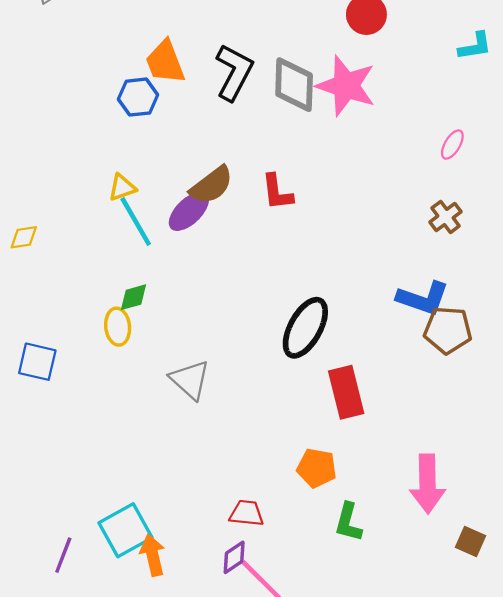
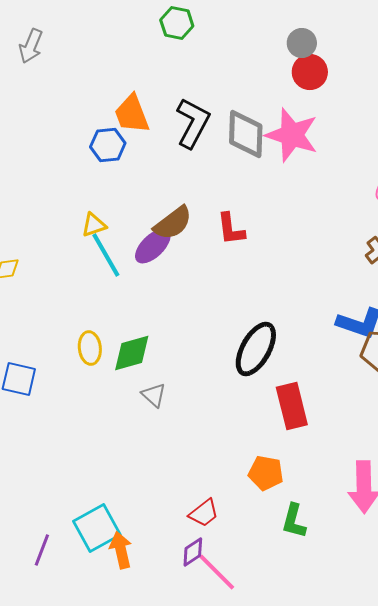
green diamond: (133, 297) -> (132, 353), moved, size x1.5
gray triangle: (190, 380) -> (154, 395), size x0.7
red trapezoid: (247, 513) -> (204, 513), turned 136

